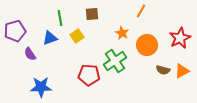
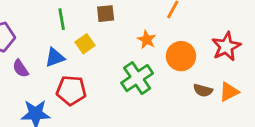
blue triangle: (50, 38) -> (55, 57), moved
red pentagon: (89, 75) -> (71, 90), moved

